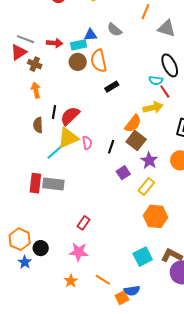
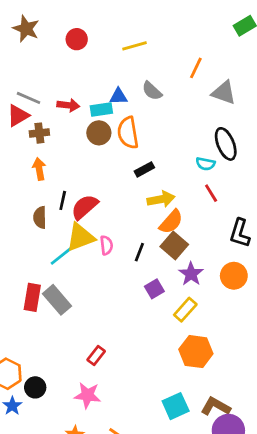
brown cross: (35, 64) -> (39, 133), turned -32
red line: (165, 91) -> (211, 193), moved
yellow arrow: (153, 107) -> (161, 199), moved
gray rectangle: (53, 184) -> (57, 300), turned 40

